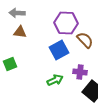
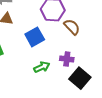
blue square: (59, 50) -> (35, 37), moved

